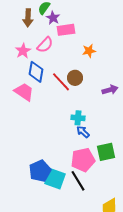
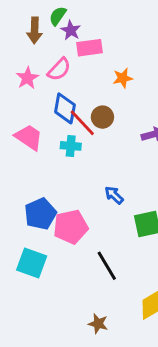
blue diamond: (36, 72) -> (65, 108), moved
cyan cross: (78, 118) -> (71, 146), moved
pink pentagon: (83, 160) -> (71, 227), moved
blue pentagon: (40, 171) -> (40, 214), moved
cyan square: (55, 179) -> (32, 263), moved

